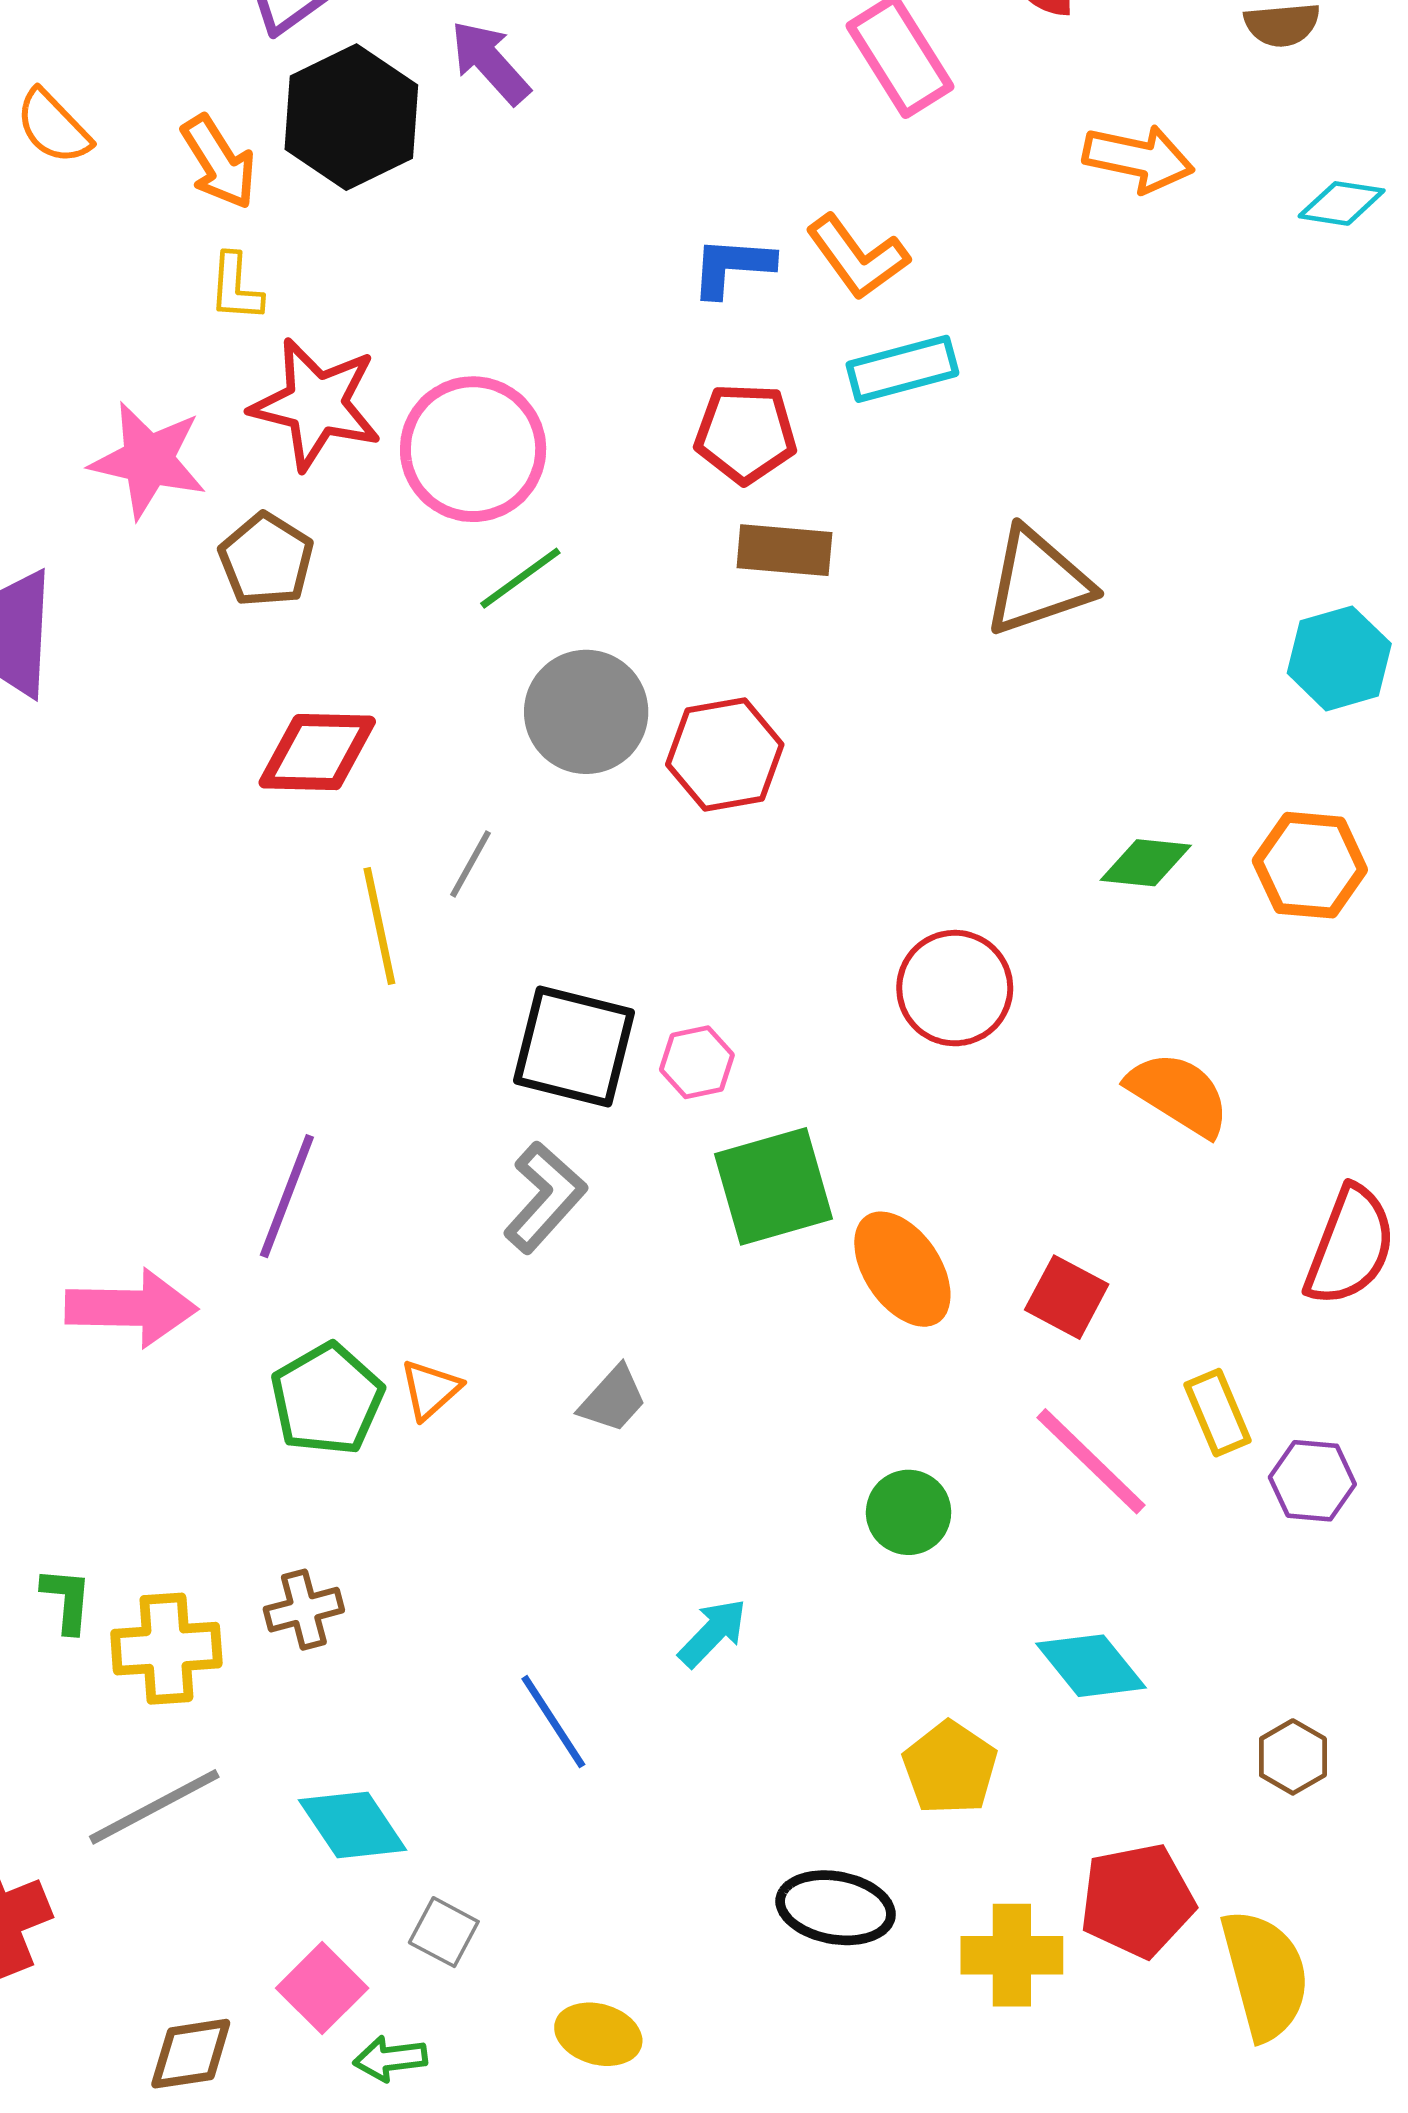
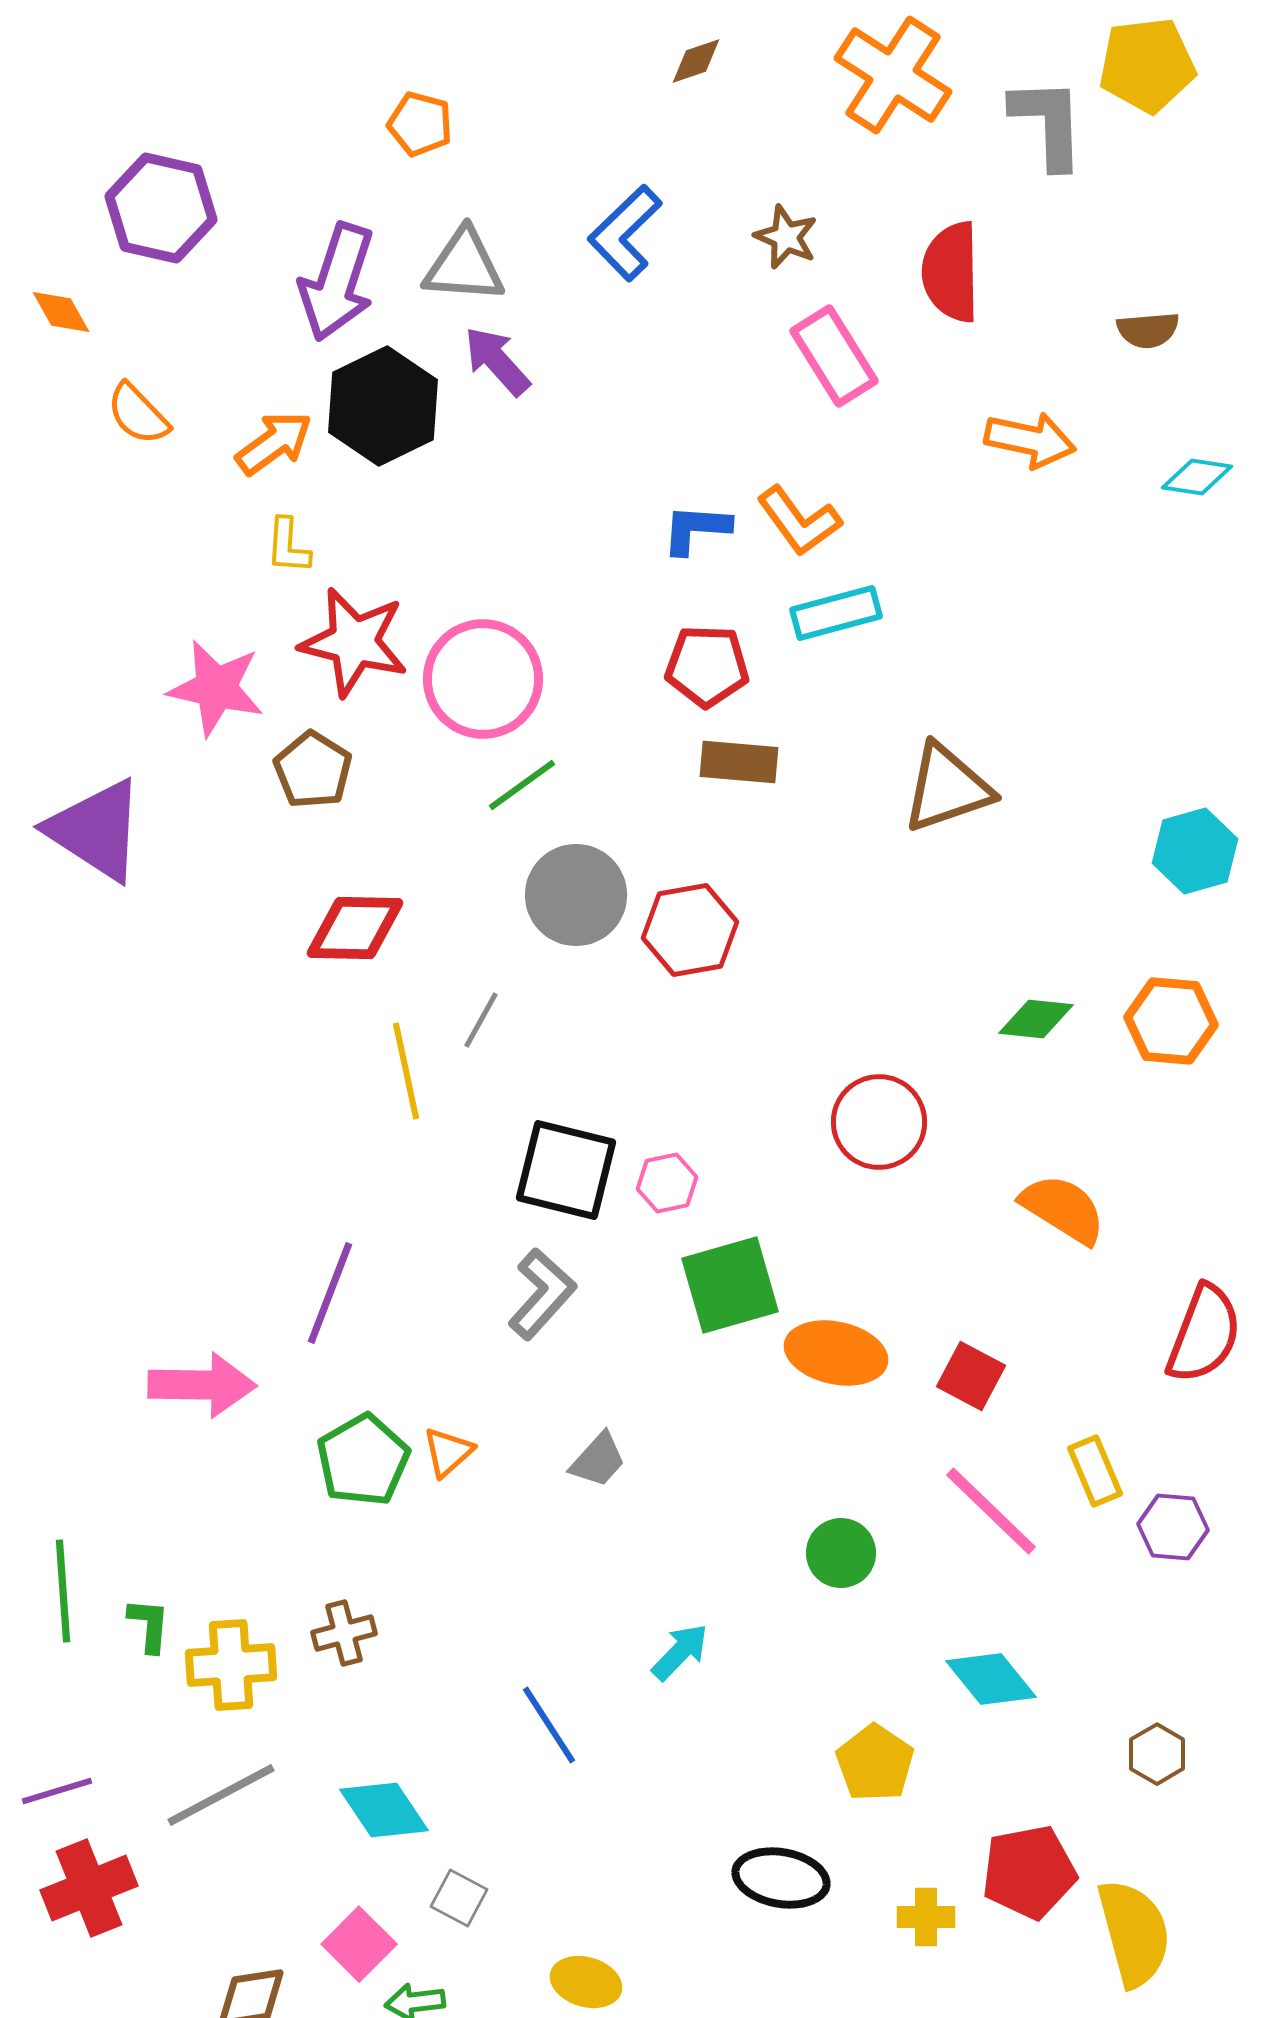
orange arrow: (219, 162) -> (274, 443), turned -94
orange ellipse: (902, 1269) -> (836, 1353), turned -44
yellow cross: (1012, 1955) -> (926, 1917), size x0.7

